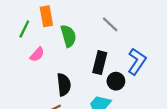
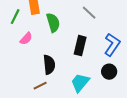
black circle: (116, 81) -> (109, 72), moved

